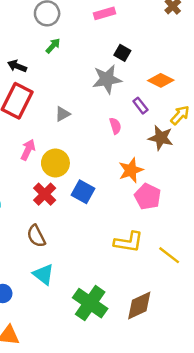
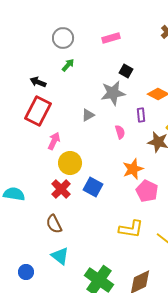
purple rectangle: (140, 106) -> (141, 115), turned 32
gray triangle: (63, 114) -> (88, 115), moved
pink arrow: (28, 150) -> (54, 141), moved

